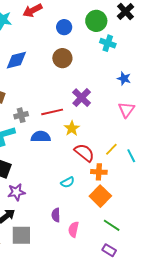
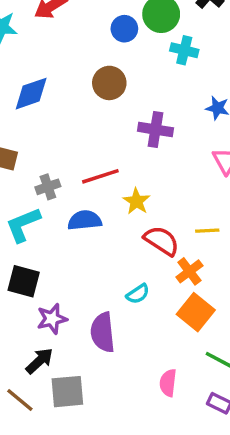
blue circle: (64, 27) -> (124, 29), moved
purple cross: (82, 98) -> (155, 130), moved, turned -30
yellow line: (111, 149) -> (207, 231), turned 48
orange cross: (99, 172) -> (189, 271), turned -35
purple semicircle: (56, 215) -> (103, 332), moved, size x1.6
pink semicircle: (74, 229) -> (168, 383), moved

